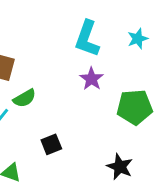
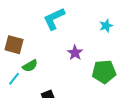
cyan L-shape: (87, 39) -> (54, 19), moved, turned 45

